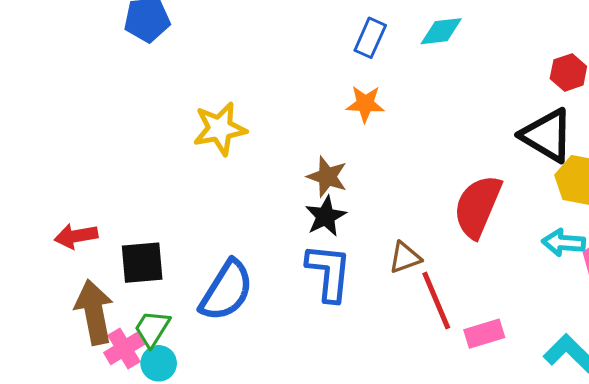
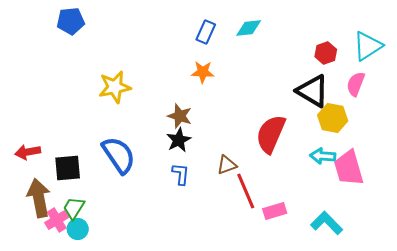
blue L-shape: (329, 272) -> (181, 174), size x0.6
blue semicircle: (226, 291) -> (119, 155), moved, turned -66

